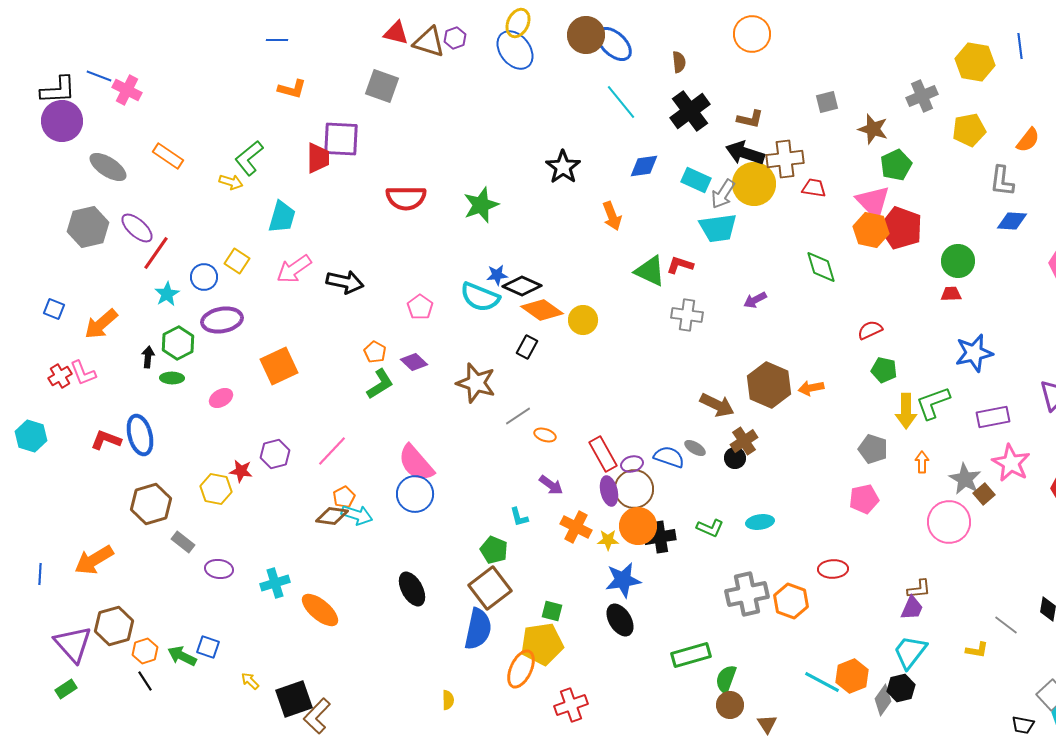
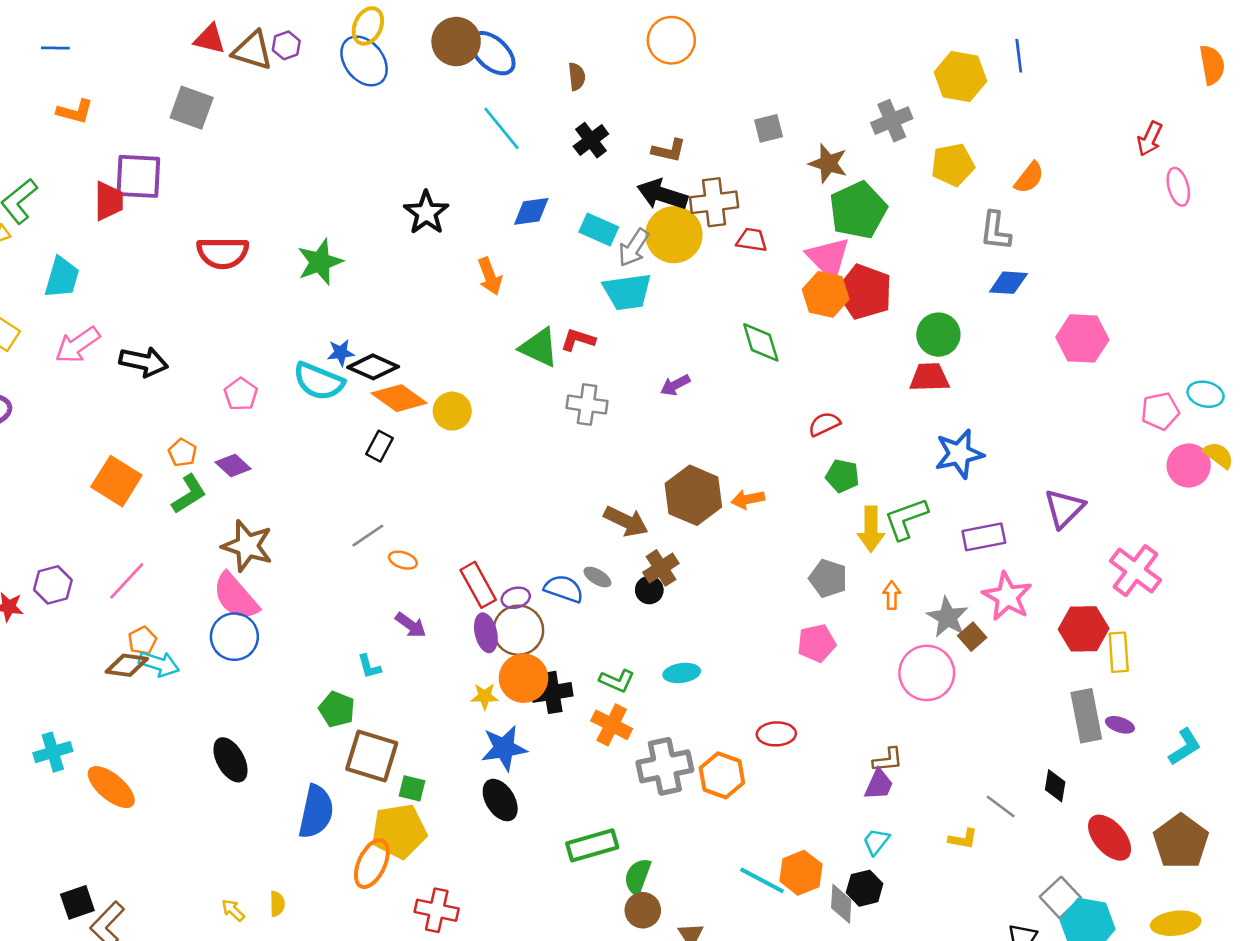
black cross: (690, 111) -> (591, 140), size x0.7
green pentagon: (896, 165) -> (858, 210), size x1.4
red trapezoid: (951, 294) -> (929, 377), size x1.5
orange square: (279, 366) -> (116, 481), moved, turned -33
brown star: (476, 383) -> (247, 546), moved
orange cross: (576, 527) -> (612, 725), moved
brown square: (490, 588) -> (372, 756), moved, turned -36
cyan trapezoid: (910, 652) -> (876, 842), size x0.6
yellow arrow: (250, 681) -> (233, 910), moved
black square: (294, 699) -> (77, 902), size x0.7
gray diamond: (883, 700) -> (841, 904), turned -32
red cross: (571, 705) -> (437, 910), turned 32

